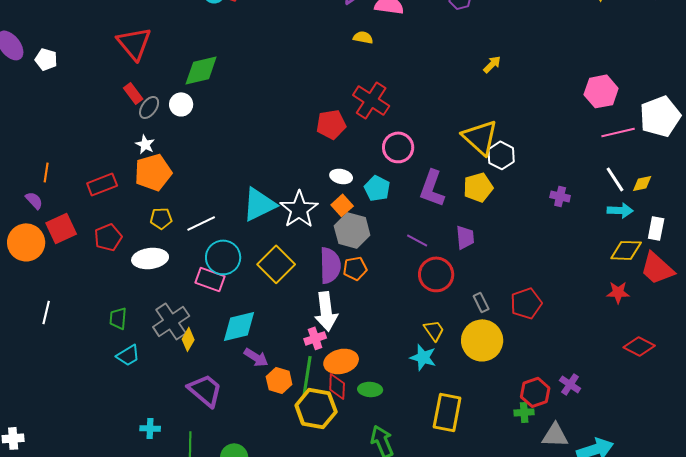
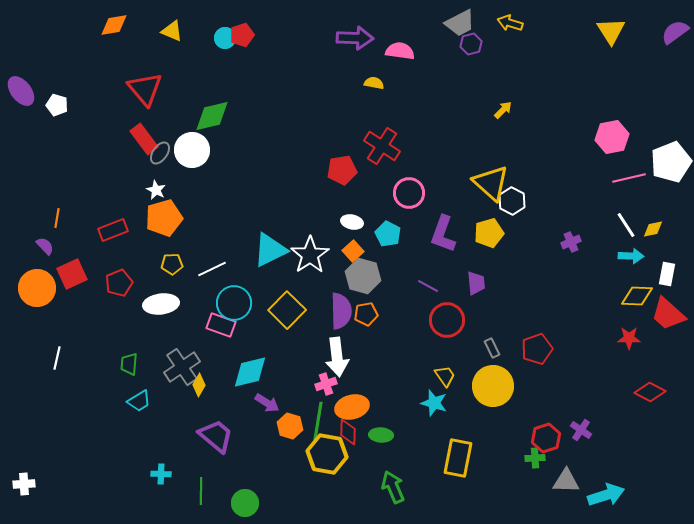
red rectangle: (133, 93) -> (144, 139), size x1.4
white circle: (181, 104) -> (192, 150), size x1.5
purple cross: (560, 196) -> (571, 242), turned -36

